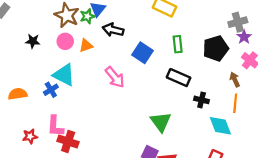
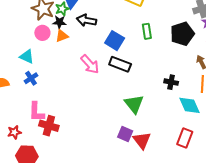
black star: (33, 41) -> (59, 22), moved
cyan triangle: (64, 75) -> (27, 57), moved, size x0.7
black rectangle: (179, 78) -> (120, 64), moved
red star: (30, 136) -> (14, 132), moved

